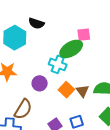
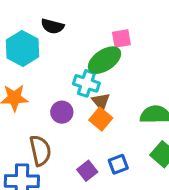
brown triangle: (83, 91) -> (101, 101), moved
brown semicircle: (23, 109) -> (40, 151), turned -40

